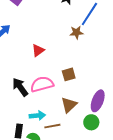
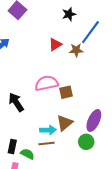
red triangle: (38, 50) -> (55, 44), moved
pink semicircle: (42, 84) -> (47, 83), moved
cyan arrow: (37, 116) -> (48, 130), moved

